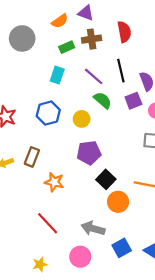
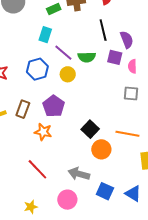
purple line: (94, 76) -> (63, 53), moved
green semicircle: (103, 100) -> (87, 57), turned 138
purple square: (133, 101) -> (115, 57), turned 35
purple pentagon: (89, 153) -> (54, 106), moved, turned -30
blue square: (122, 248) -> (105, 191), turned -36

